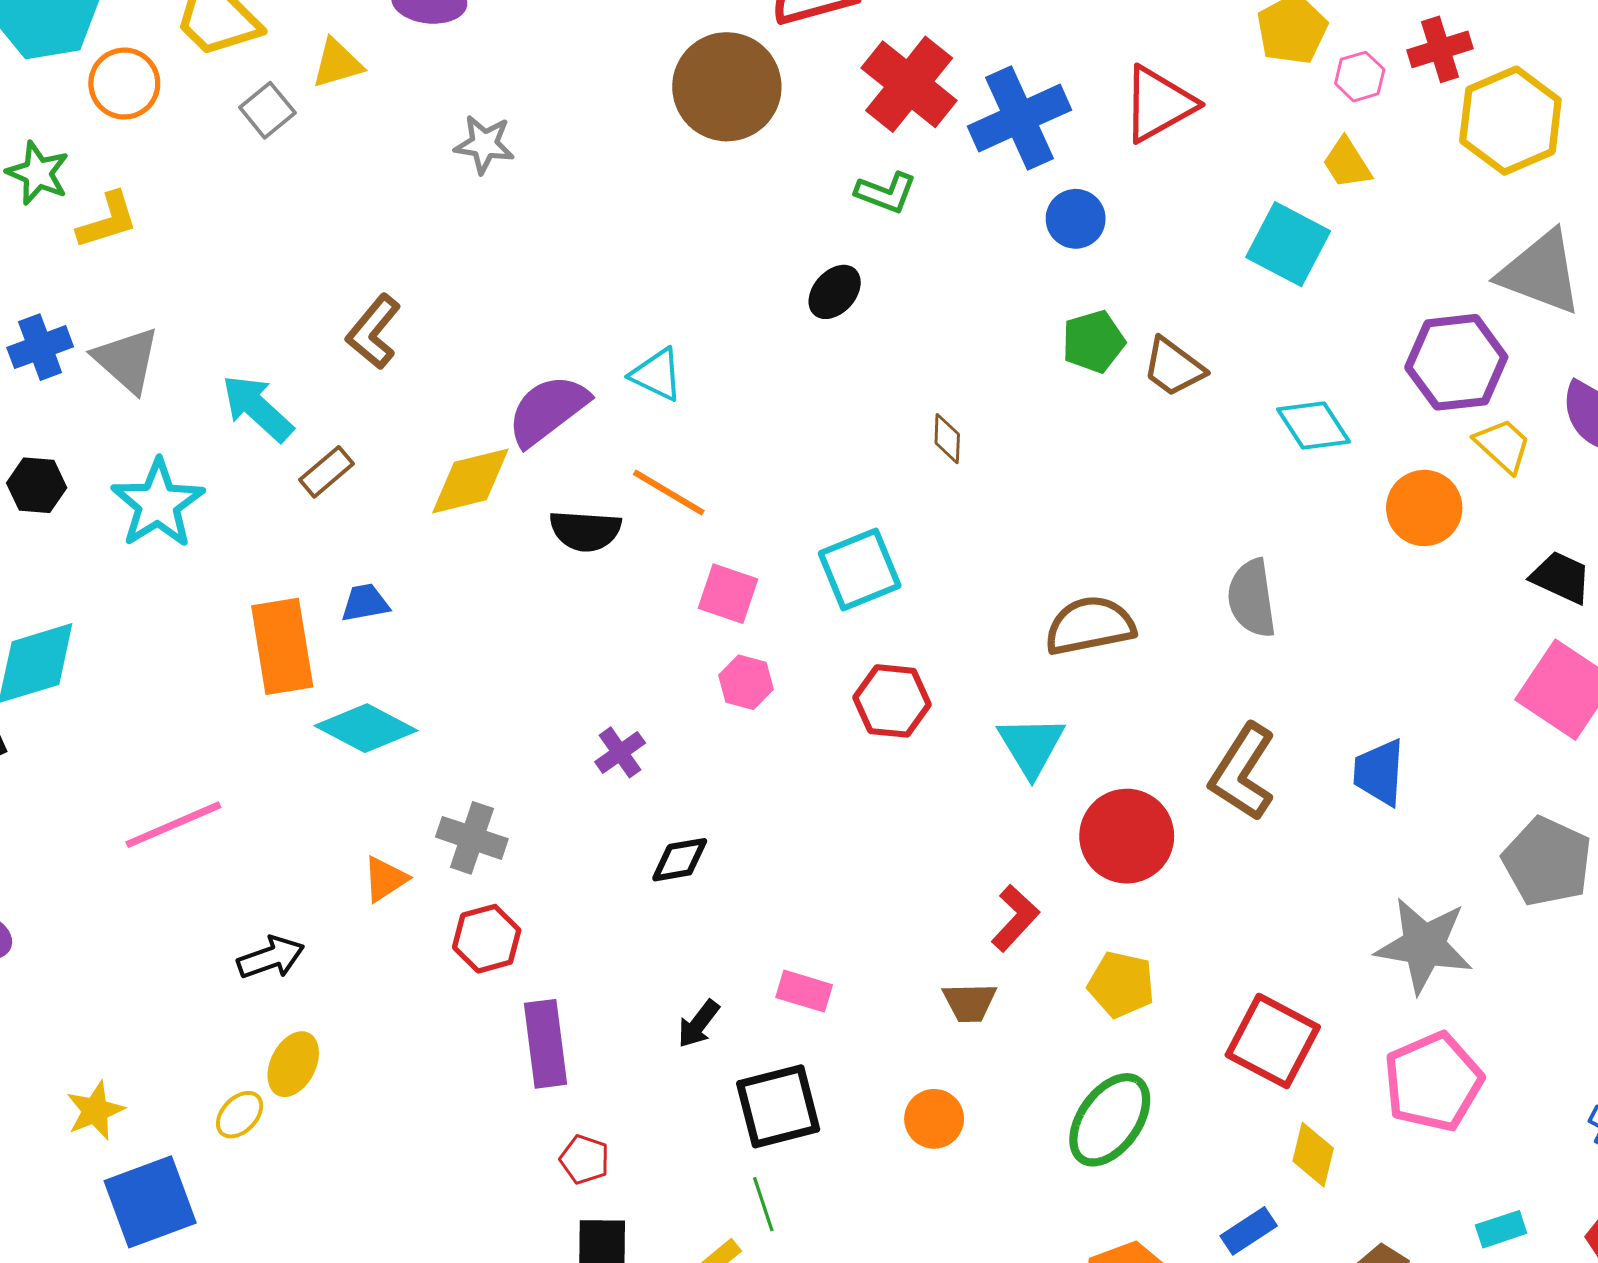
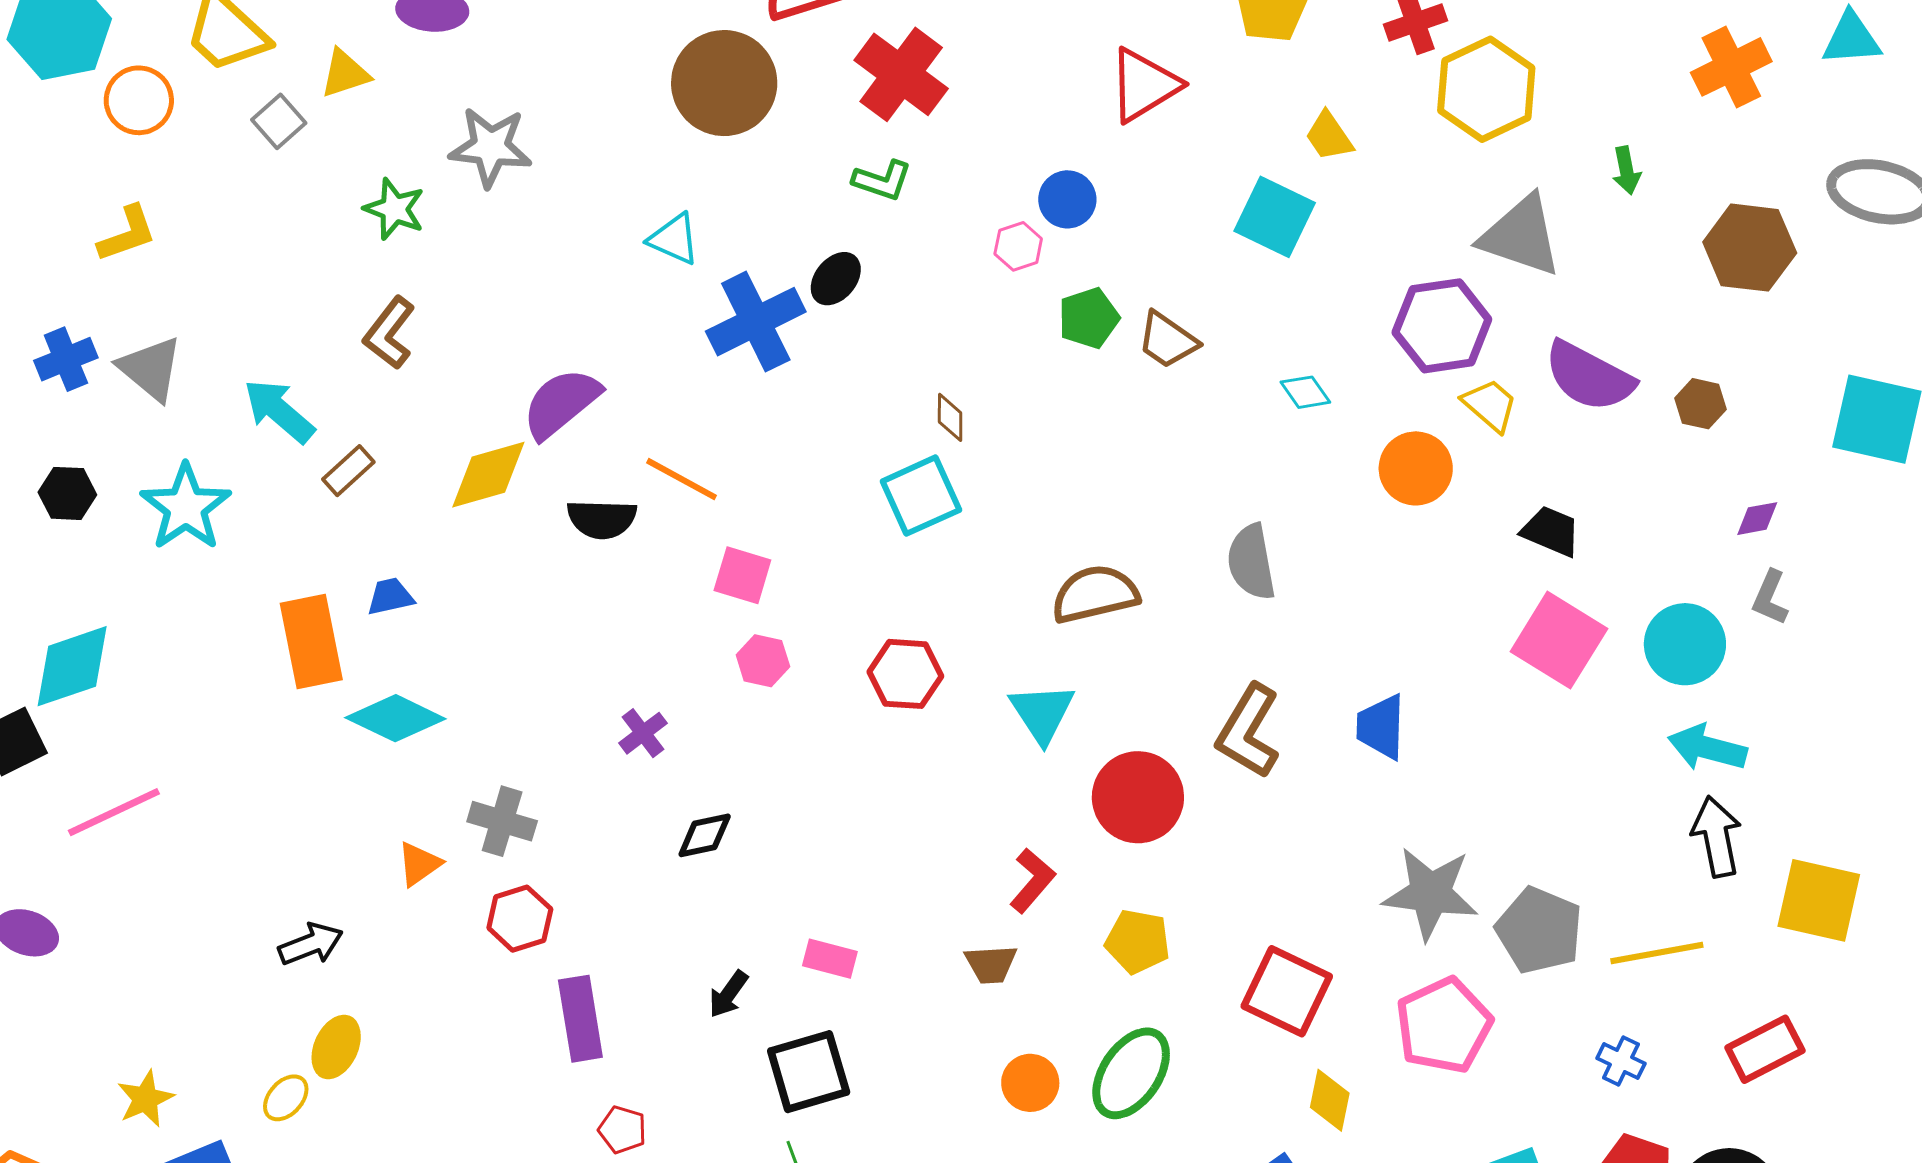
pink hexagon: (1360, 77) -> (1018, 246), moved
blue cross: (1019, 118) -> (756, 322), moved
gray star: (484, 144) -> (491, 147), size x1.4
green star: (38, 173) -> (394, 209), moved
cyan triangle: (657, 375) -> (674, 239), moved
cyan diamond: (1313, 426) -> (1305, 392), size x0.7
cyan square: (860, 570) -> (921, 496), moved
pink line: (173, 825) -> (114, 812), moved
gray pentagon: (1547, 862) -> (1539, 930), moved
orange circle: (934, 1119) -> (1030, 1083), moved

